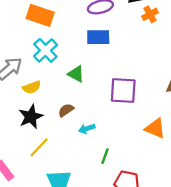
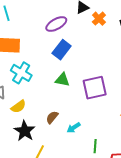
blue rectangle: (98, 37) -> (62, 50), turned -36
green triangle: (76, 74) -> (62, 80), moved

